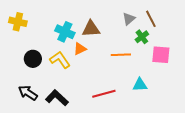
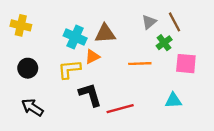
black circle: (33, 59) -> (28, 68), moved
yellow L-shape: (60, 60) -> (69, 69), turned -60
cyan triangle: (140, 85) -> (173, 100), moved
black L-shape: (57, 98) -> (90, 95), moved, turned 30

